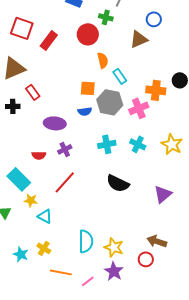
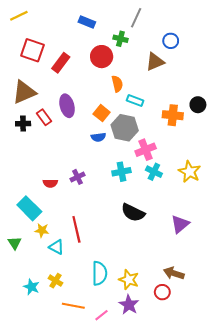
cyan rectangle: (120, 76) -> (135, 101), turned -35
orange square: (88, 88) -> (102, 113), turned 35
black cross: (13, 106) -> (23, 124), moved
pink cross: (139, 108) -> (146, 150), moved
purple ellipse: (55, 123) -> (67, 106), moved, turned 70
red line: (65, 182) -> (76, 229), moved, turned -55

